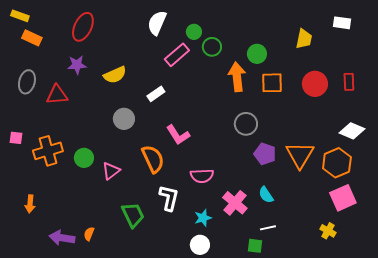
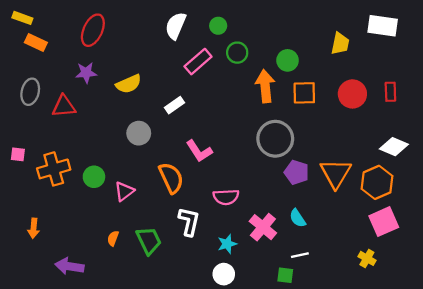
white rectangle: (342, 23) -> (383, 26), size x1.5
green circle: (194, 32) -> (218, 26), moved
gray circle: (246, 124) -> (275, 139), size x1.4
orange semicircle: (89, 234) -> (113, 238), moved

